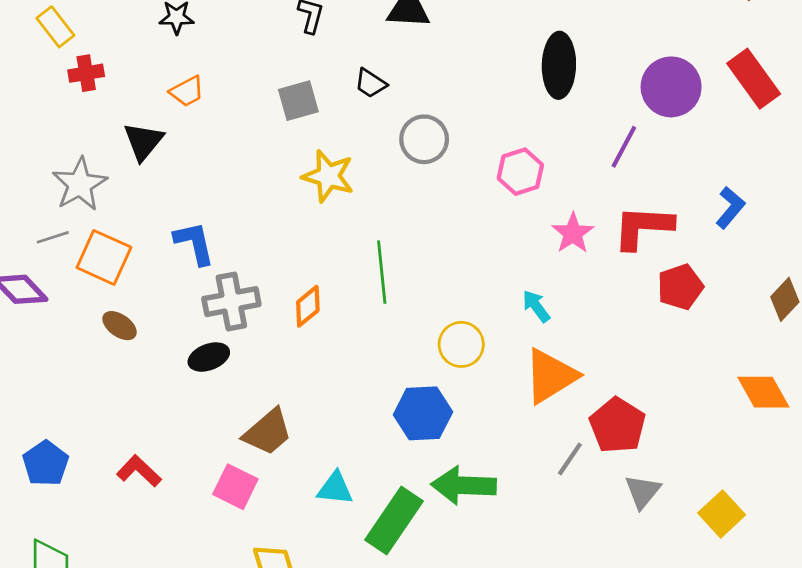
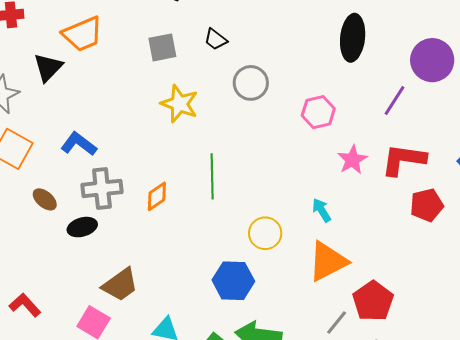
orange trapezoid: (187, 91) -> (83, 34), size x1.6
blue L-shape: (194, 243) -> (79, 144), turned -45
brown ellipse: (120, 326) -> (45, 199), moved

